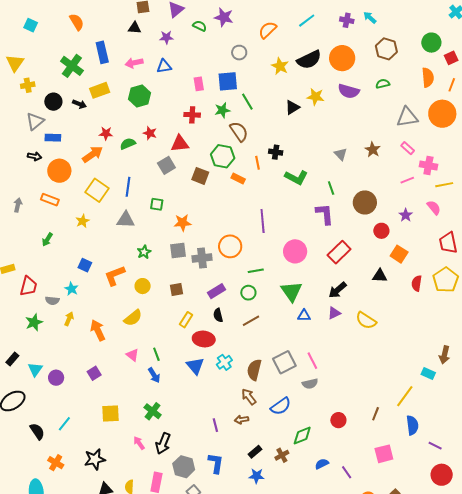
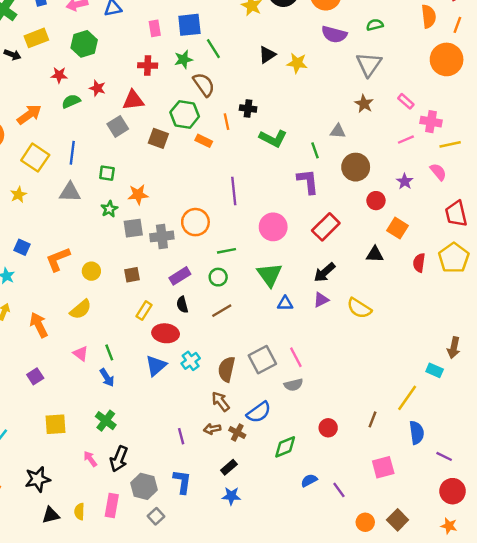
yellow star: (316, 97) -> (297, 63), moved
gray triangle: (407, 117) -> (369, 64), moved, turned -45
red star: (106, 133) -> (59, 75), moved
gray triangle: (341, 154) -> (338, 131), moved, turned -40
green star: (144, 252) -> (109, 209), moved
blue triangle: (195, 366) -> (156, 366), turned 30
brown cross: (282, 455) -> (237, 433), moved, turned -32

